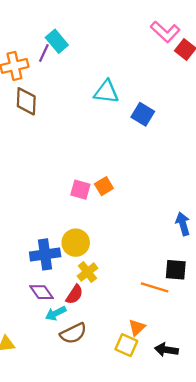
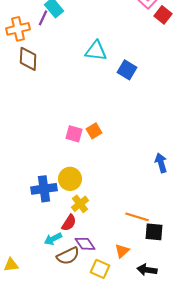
black square: (176, 270) -> (154, 232), moved
purple diamond: (42, 292) -> (85, 244), moved
yellow square: (126, 345) -> (100, 269), moved

